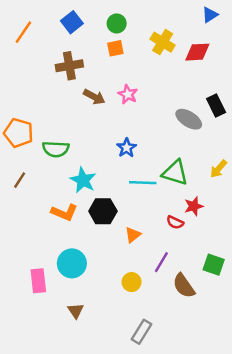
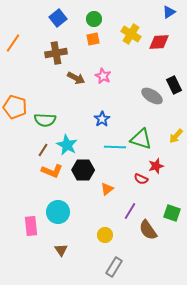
orange line: (23, 32) -> (13, 43), moved
brown line: (20, 180) -> (43, 150), moved
yellow circle: (132, 282) -> (105, 235), moved

